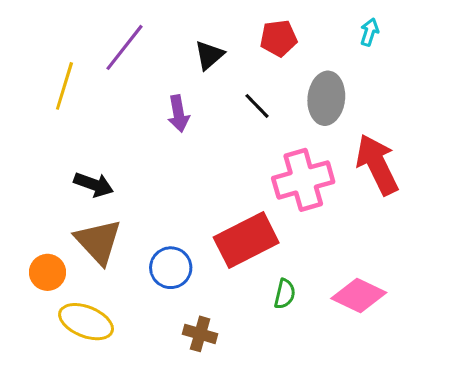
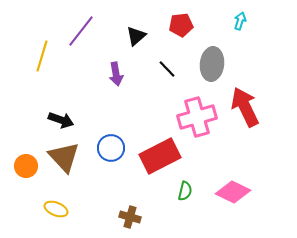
blue circle: (171, 268) -> (111, 148), moved
orange circle: (48, 272) -> (26, 166), moved
yellow ellipse: (86, 322) -> (56, 209), size x0.7

